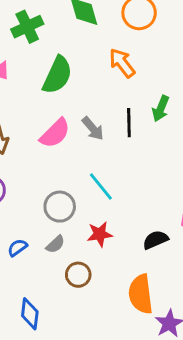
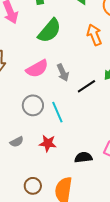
black line: (129, 123) -> (86, 86), moved, turned 42
gray circle: (60, 207) -> (33, 105), moved
brown circle: (78, 275) -> (33, 186), moved

